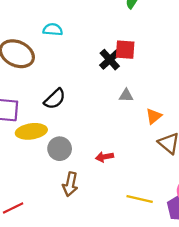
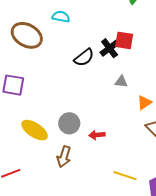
black semicircle: (55, 99) -> (84, 57), moved
yellow ellipse: (31, 131) -> (35, 130), moved, turned 36
gray circle: (60, 149) -> (69, 123), moved

